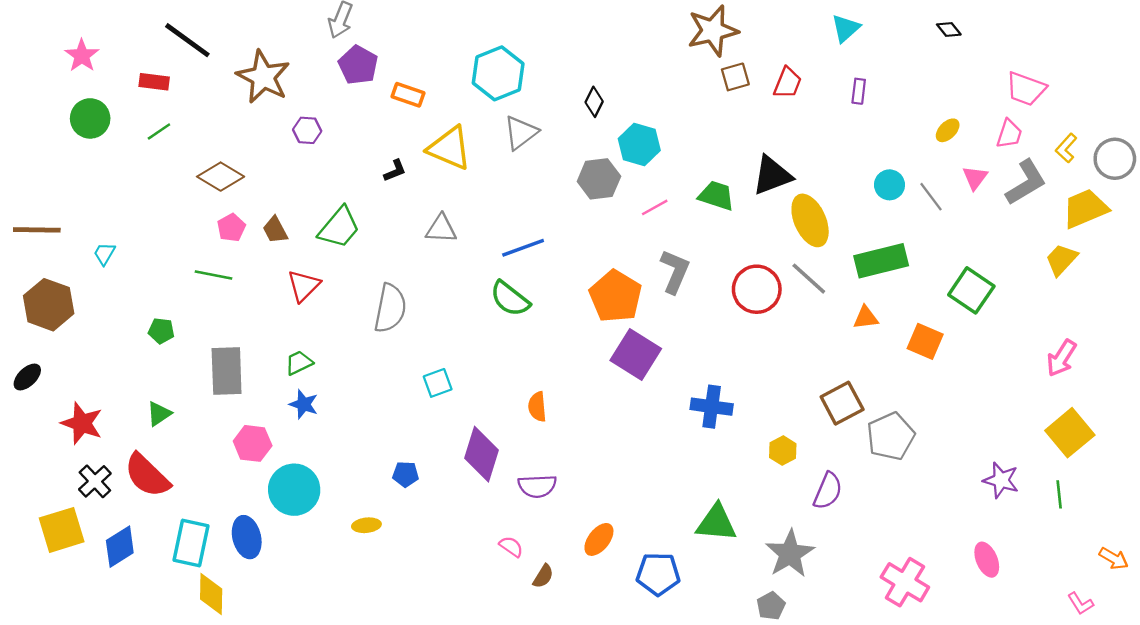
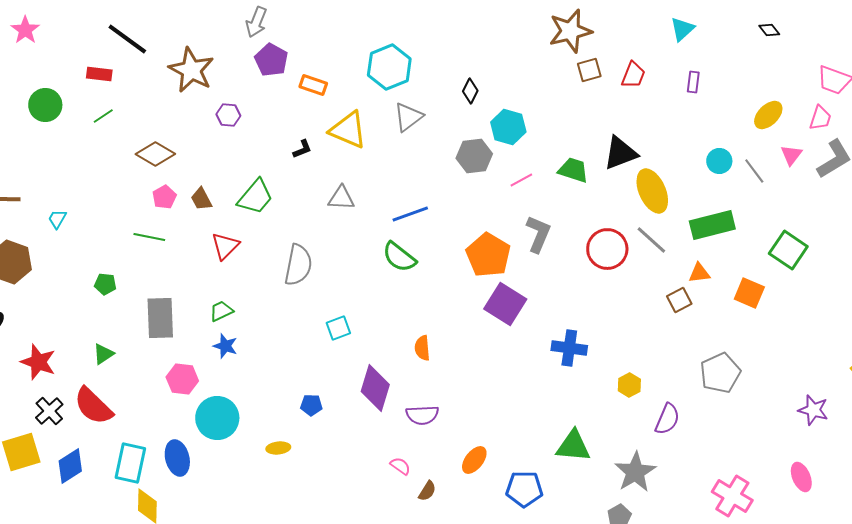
pink star: (82, 56) -> (25, 30), moved
yellow ellipse: (948, 130) -> (768, 115), size x1.4
brown square: (842, 403) -> (679, 300), moved, size x0.7

